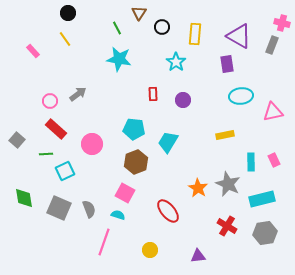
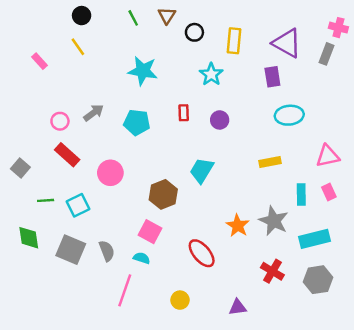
green line: (117, 28) -> (133, 18), moved
pink triangle: (273, 112) -> (328, 156), moved
cyan pentagon: (134, 129) -> (137, 122), moved
green line: (46, 154) -> (46, 200), moved

